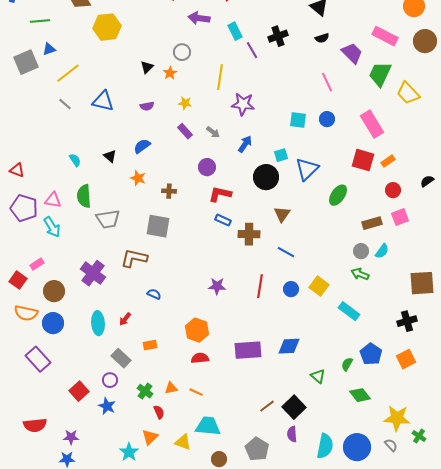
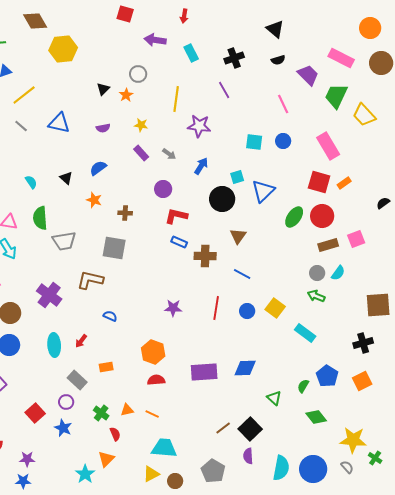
purple line: (252, 50) -> (224, 90), moved
red circle: (393, 190) -> (322, 216), moved, size x1.5
yellow triangle: (183, 442) -> (151, 474), moved, turned -48

